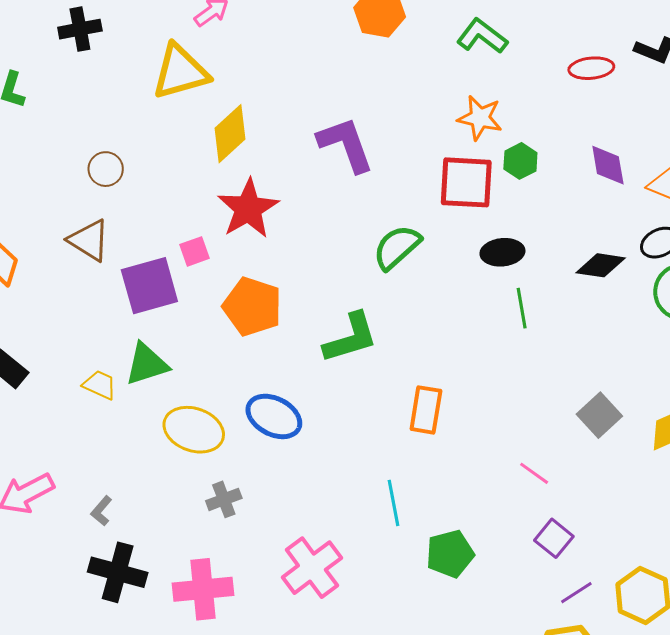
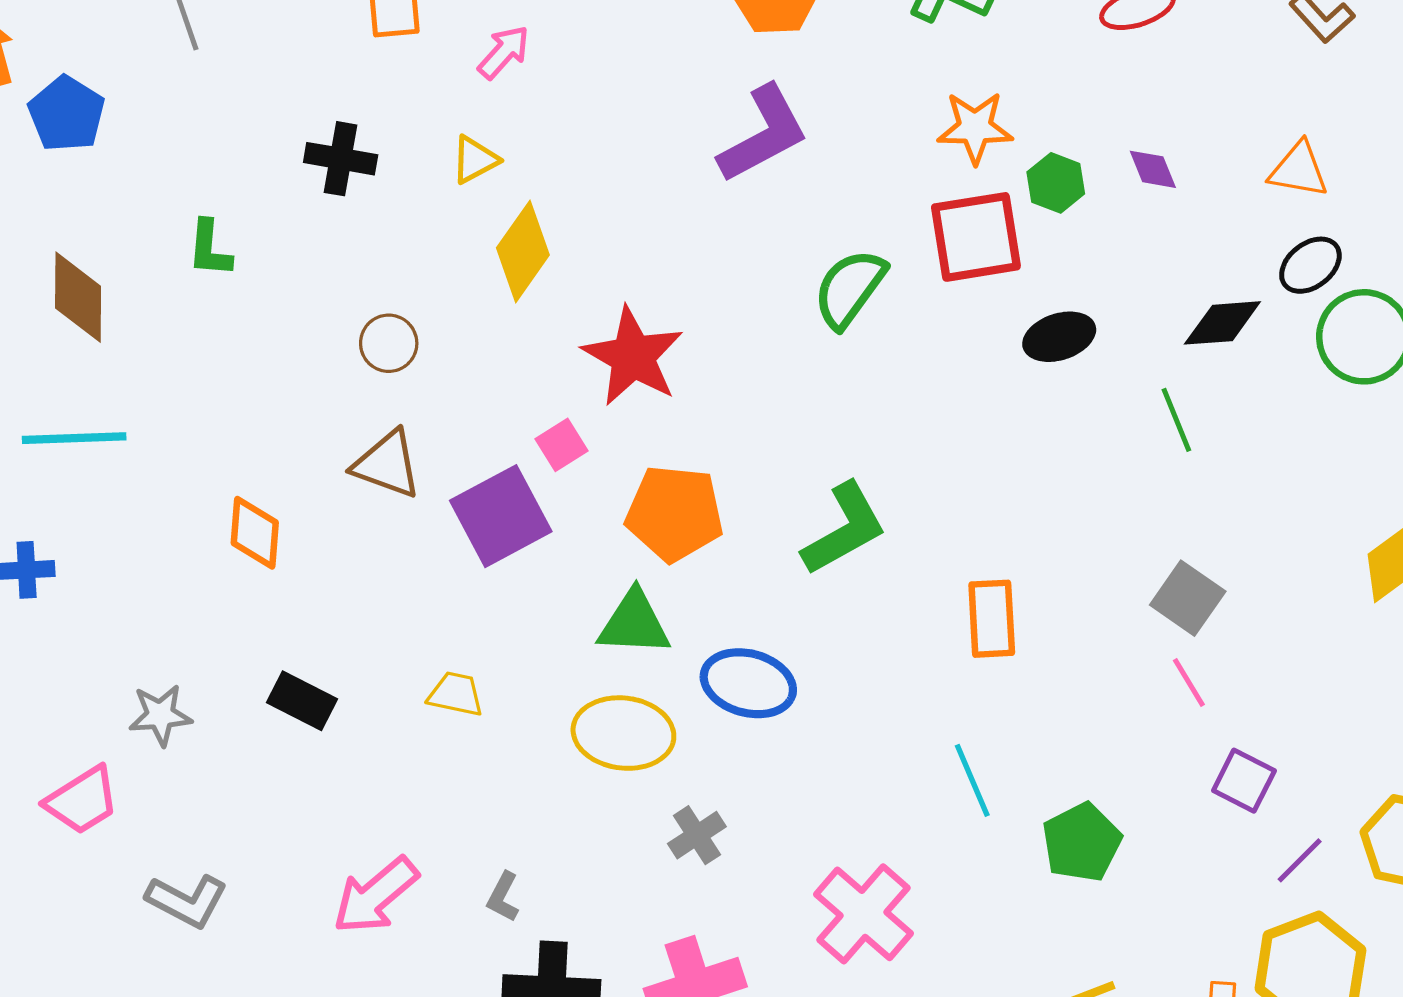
black cross: (80, 29) -> (341, 159), moved, turned 33
yellow triangle: (180, 72) -> (475, 160), size x0.5
yellow diamond: (230, 134) -> (523, 251), moved
purple L-shape: (346, 145) -> (763, 134), moved, turned 94
purple diamond: (608, 165) -> (1153, 169), moved, size x0.7
green semicircle: (397, 247) -> (850, 288), moved
green line: (522, 308) -> (1176, 420), moved
green triangle: (147, 364) -> (634, 623), moved, turned 33
gray square: (599, 415) -> (1188, 598), moved
pink line: (534, 473) -> (1189, 683), turned 36

